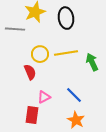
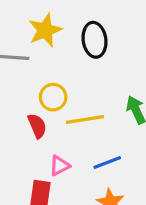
yellow line: (66, 53) -> (85, 119), moved
blue line: (74, 95) -> (107, 162), turned -66

